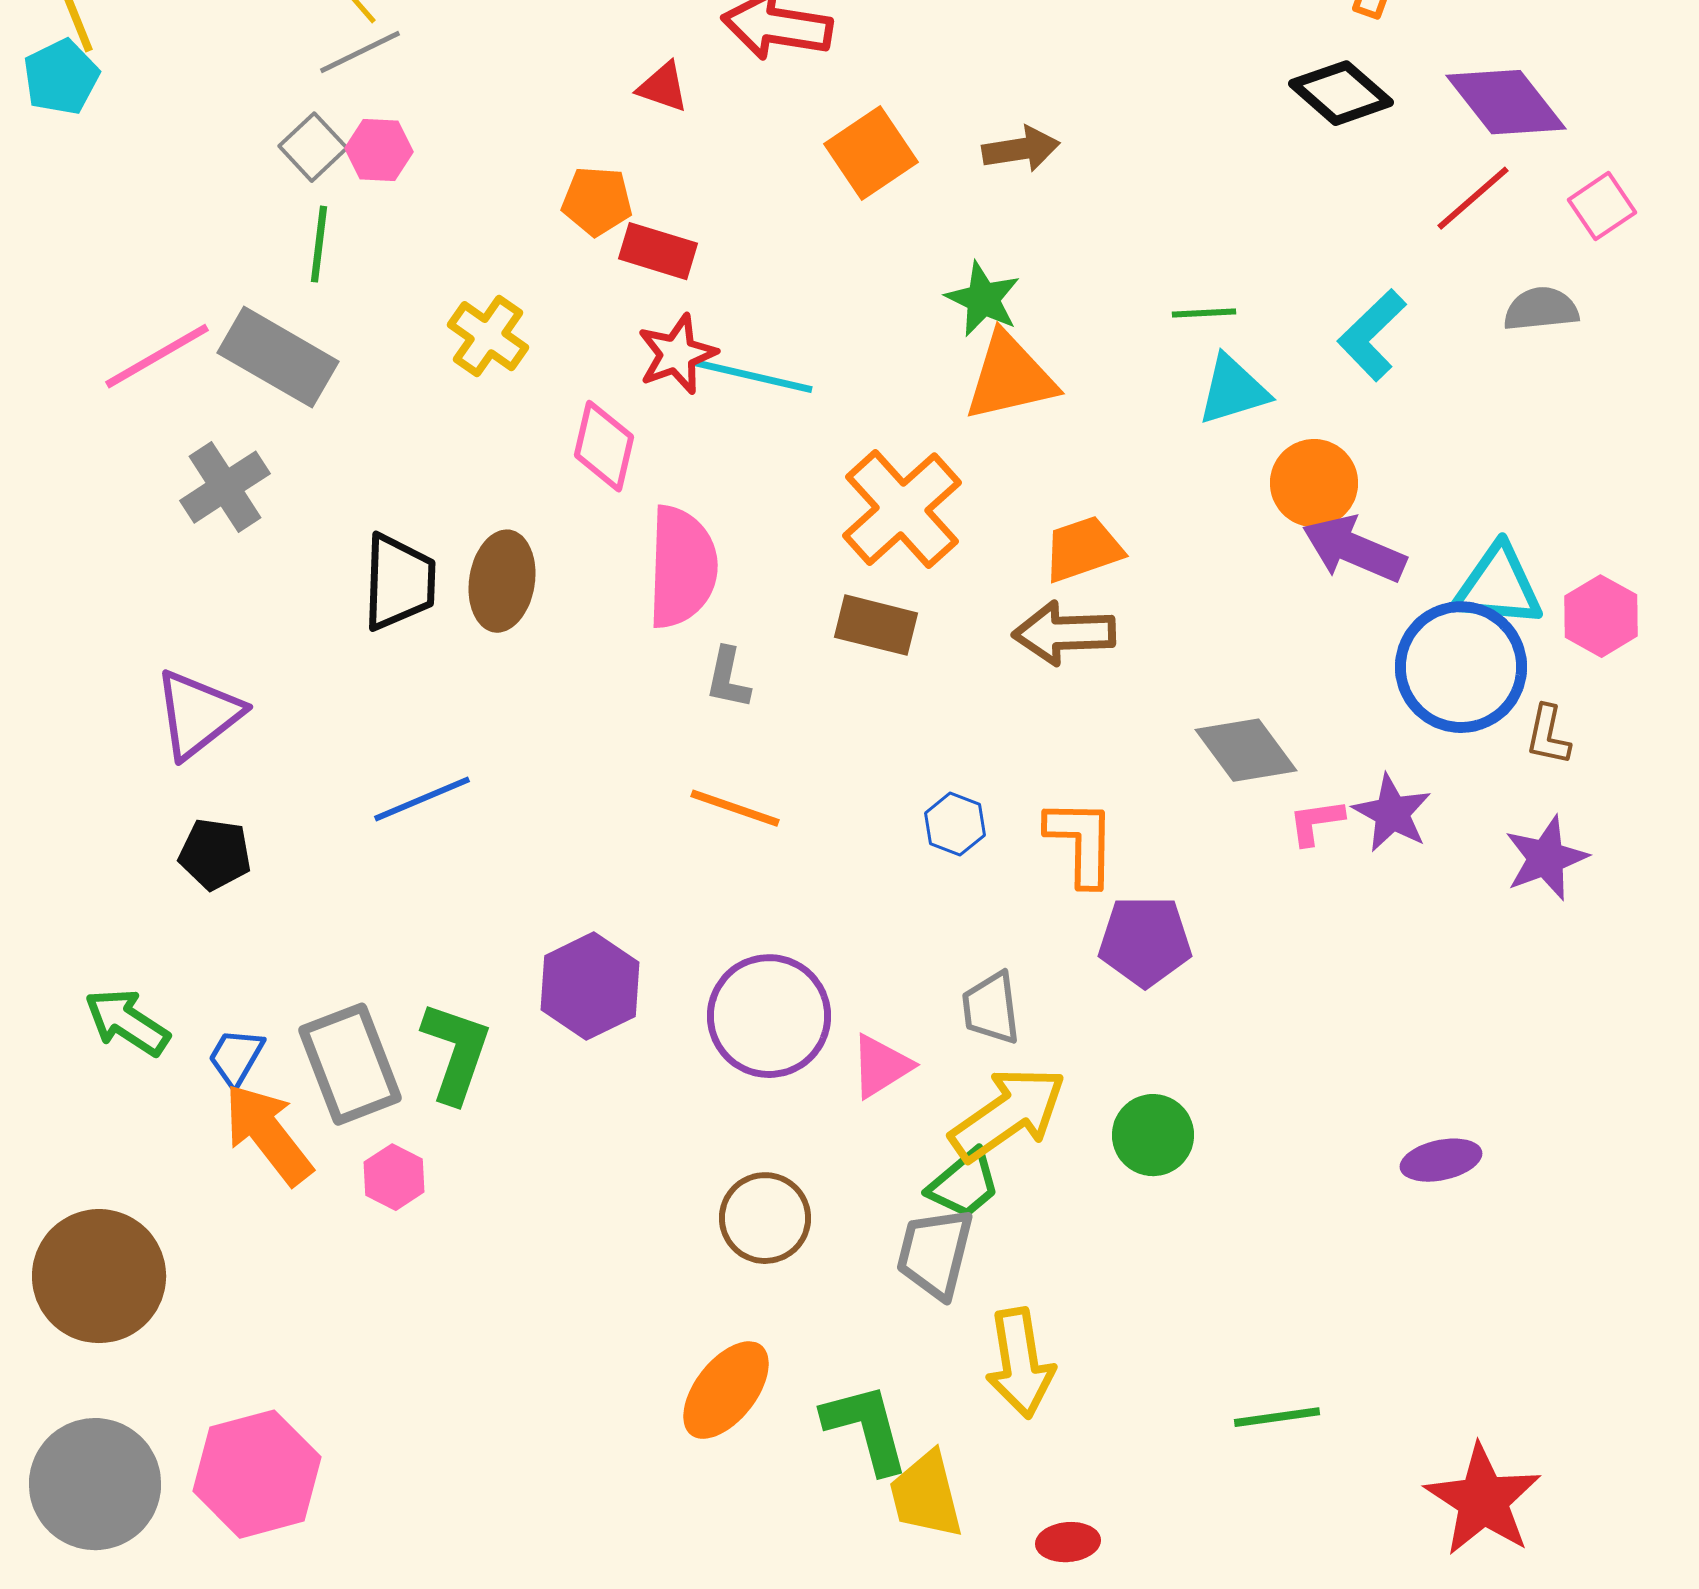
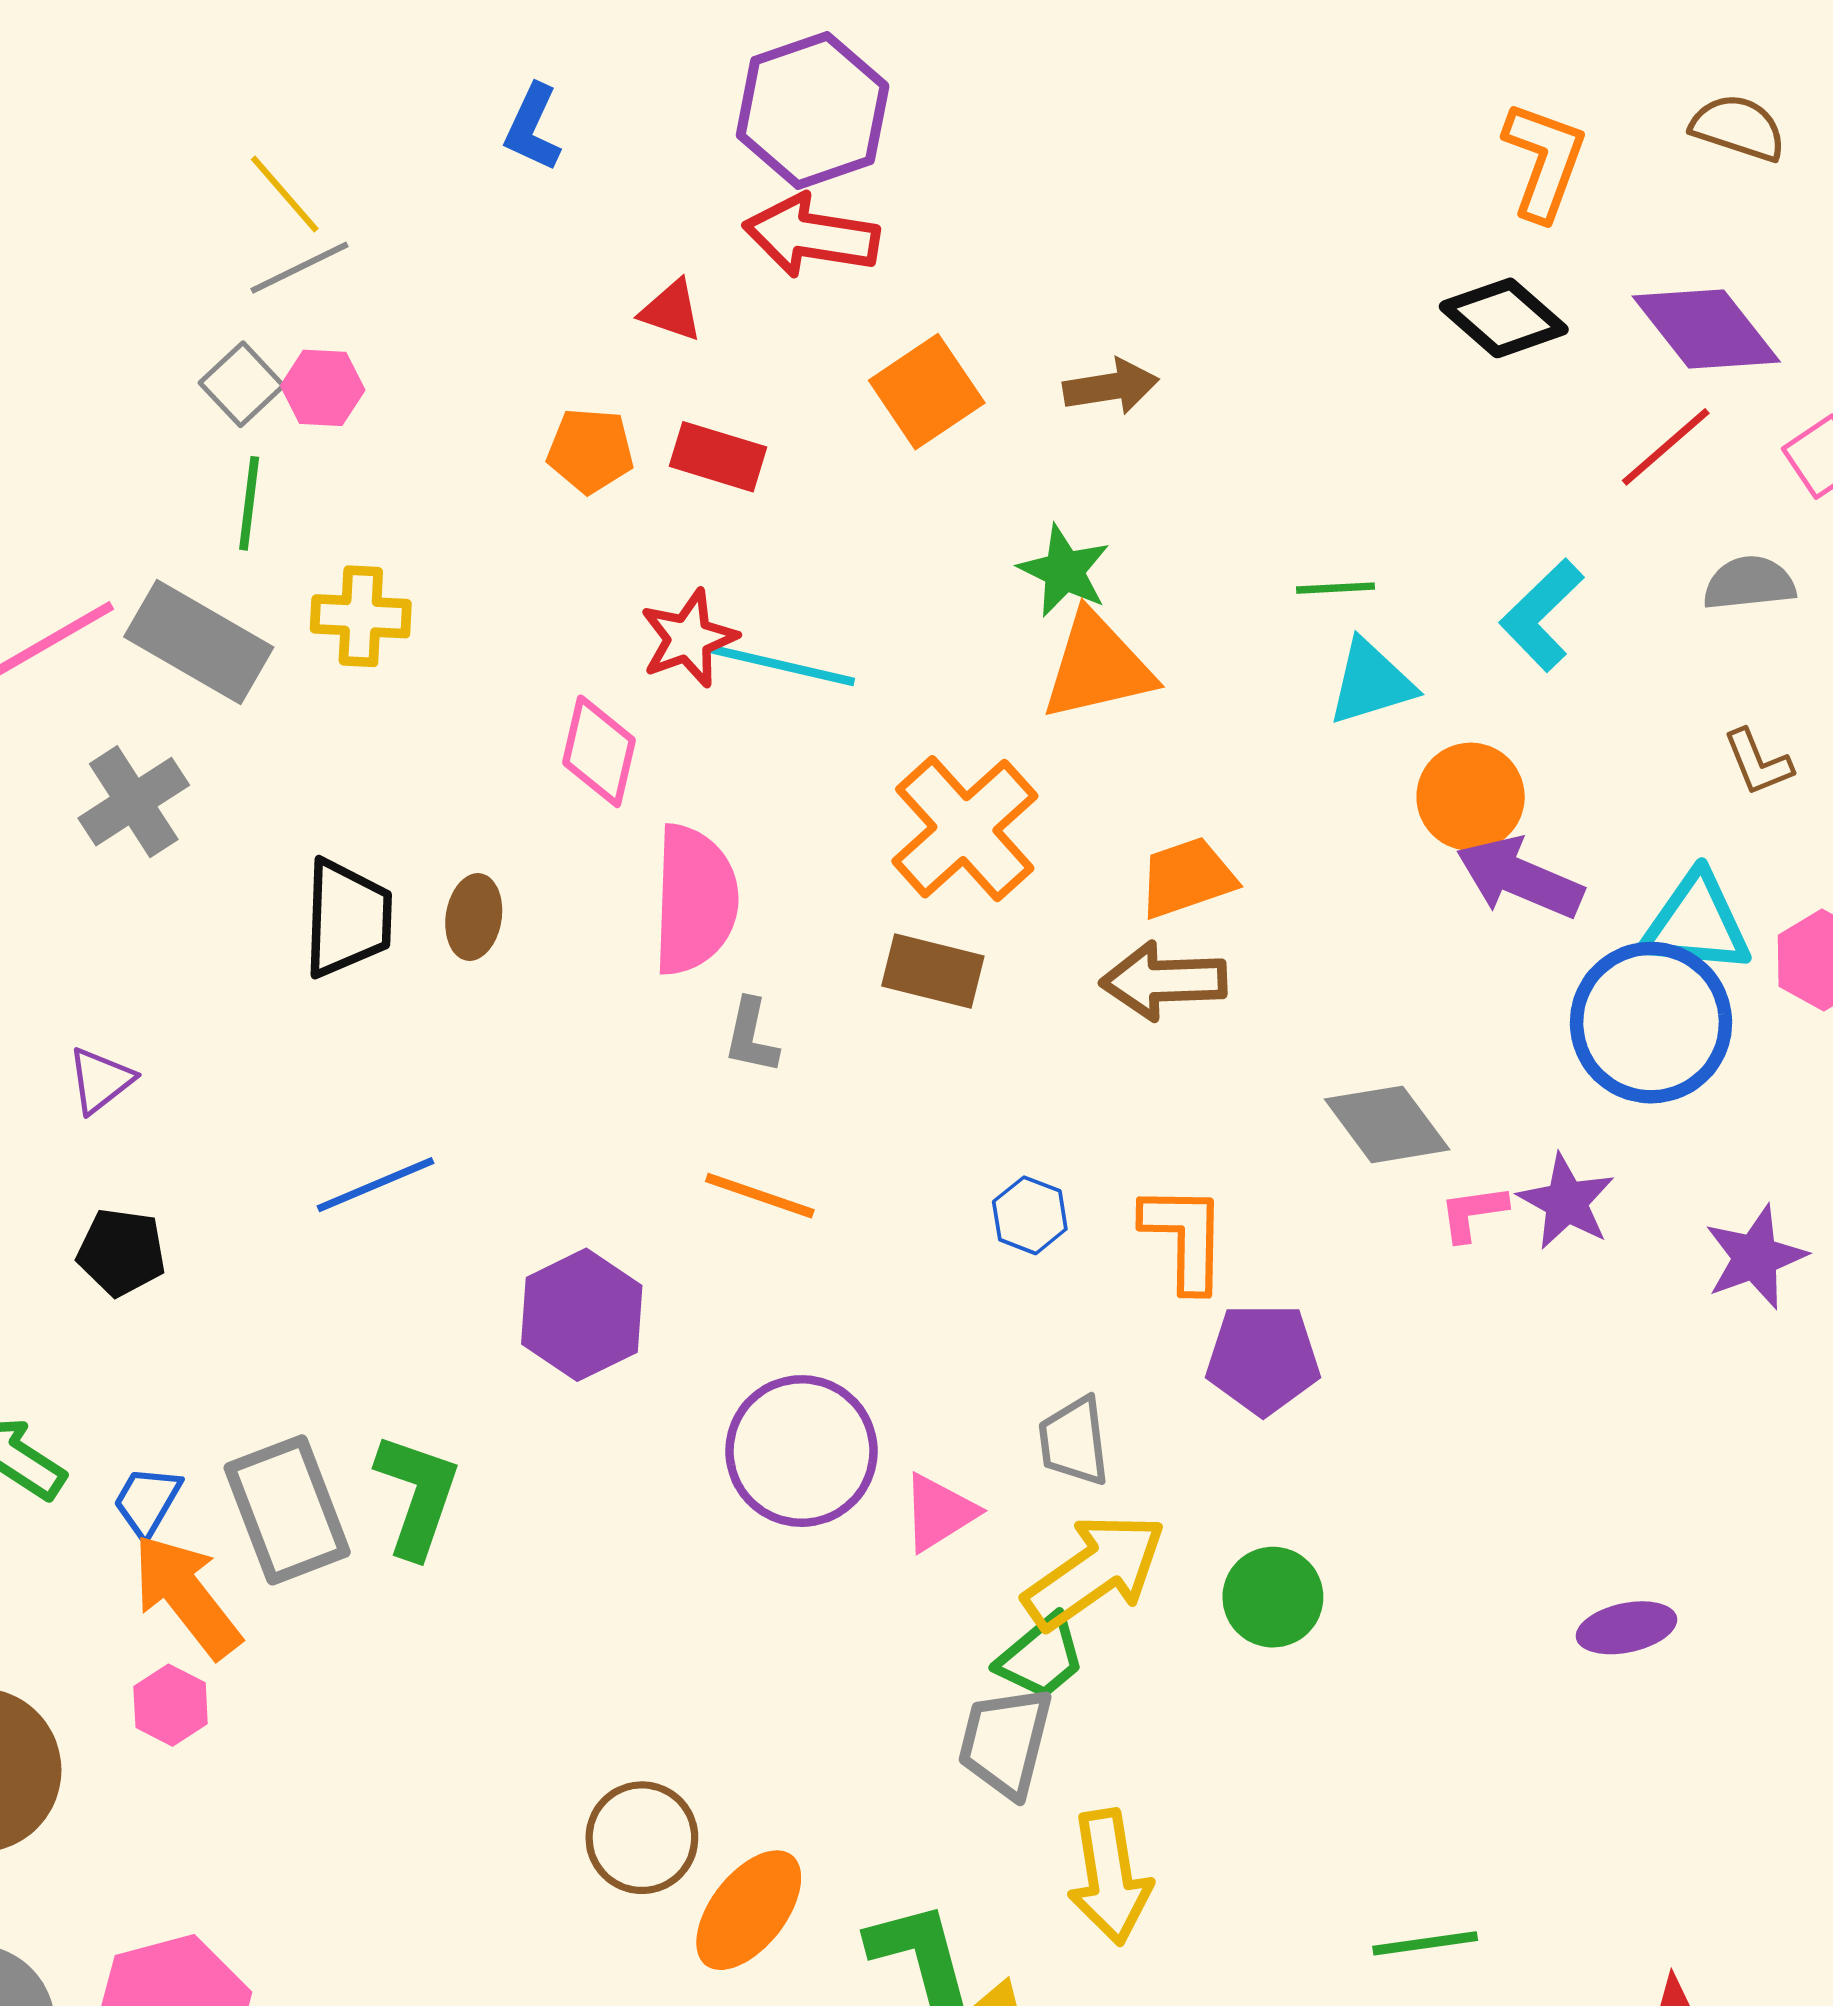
red rectangle: (658, 251) -> (718, 457), moved
yellow cross: (488, 336) -> (361, 616), moved, turned -32
brown ellipse: (502, 581) -> (474, 917), size x0.7
purple triangle: (198, 714) -> (101, 1080), size x0.6
brown L-shape: (1548, 735) -> (1758, 762), moved, turned -34
purple hexagon: (590, 986) -> (582, 1315), moved
pink hexagon: (394, 1177) -> (171, 1705), moved
brown circle: (765, 1218) -> (642, 1838), moved

